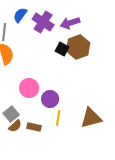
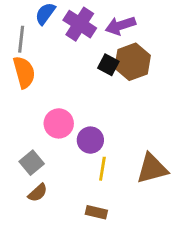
brown semicircle: (15, 126) -> (38, 193), moved
brown rectangle: (34, 127) -> (96, 212), moved

